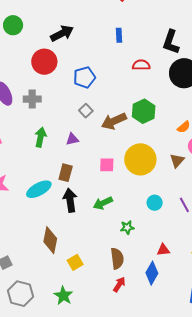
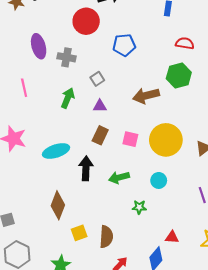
gray square: (86, 111) -> (97, 79), moved
green hexagon: (144, 111) -> (179, 76), moved
brown rectangle: (66, 173) -> (100, 135), moved
cyan circle: (155, 203) -> (159, 180), moved
brown semicircle: (117, 258) -> (106, 237), moved

